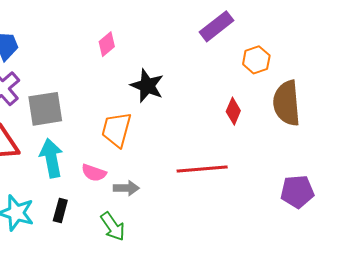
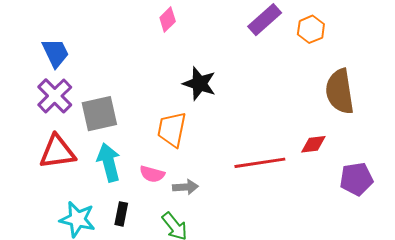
pink diamond: (107, 44) -> (168, 20), moved
orange hexagon: (256, 60) -> (311, 29), moved
red diamond: (233, 111) -> (313, 144), moved, turned 64

